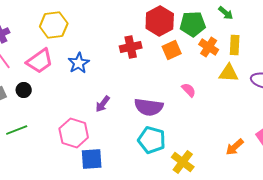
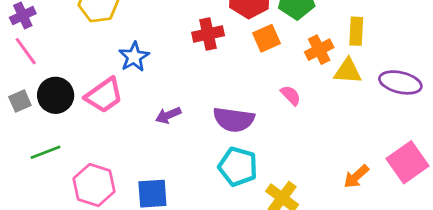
orange cross: (209, 47) -> (319, 50), moved, turned 30
pink trapezoid: (40, 61) -> (104, 95), moved
black circle: (24, 90) -> (56, 95), size x1.6
purple arrow: (103, 104) -> (168, 115), turned 30
pink hexagon: (74, 133) -> (94, 185), moved

